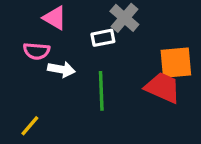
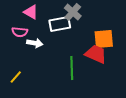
white rectangle: (103, 38) -> (60, 24), size x1.5
green line: (101, 91) -> (72, 68), moved

